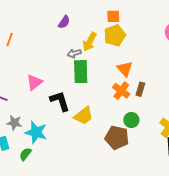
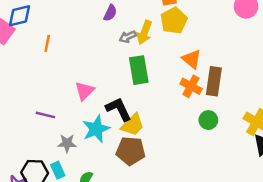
gray arrow: (74, 53) -> (128, 37), moved
brown rectangle: (140, 89) -> (214, 81), size x1.6
yellow trapezoid: (84, 116) -> (133, 125), moved
cyan star: (36, 132) -> (96, 129), moved, turned -30
brown pentagon: (117, 138) -> (131, 151), moved

